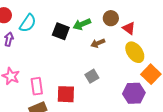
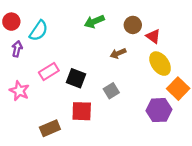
green arrow: (82, 24) -> (94, 22), moved
black square: (61, 31) -> (76, 78), moved
pink rectangle: (37, 86) -> (49, 72), moved, turned 66

